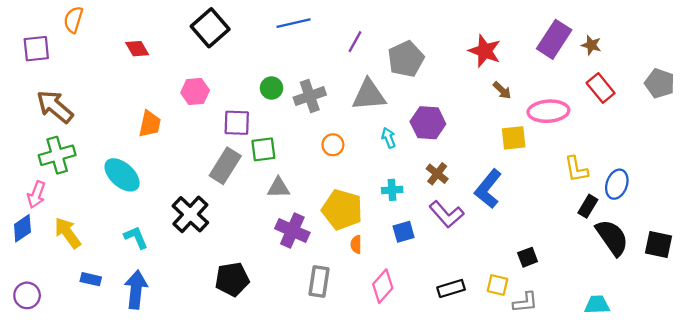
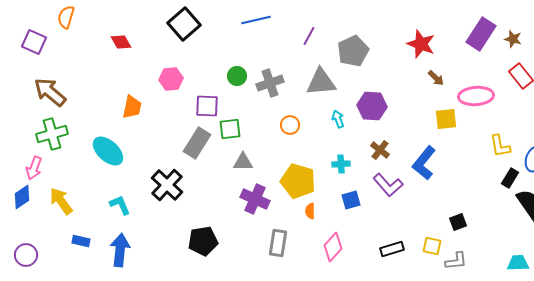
purple square: (36, 49) -> (34, 42), turned 30

